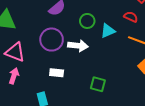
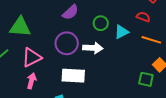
pink triangle: (15, 52) -> (32, 57), turned -45
white rectangle: (57, 73) -> (73, 76), size x1.6
green square: (98, 84) -> (146, 79), moved

